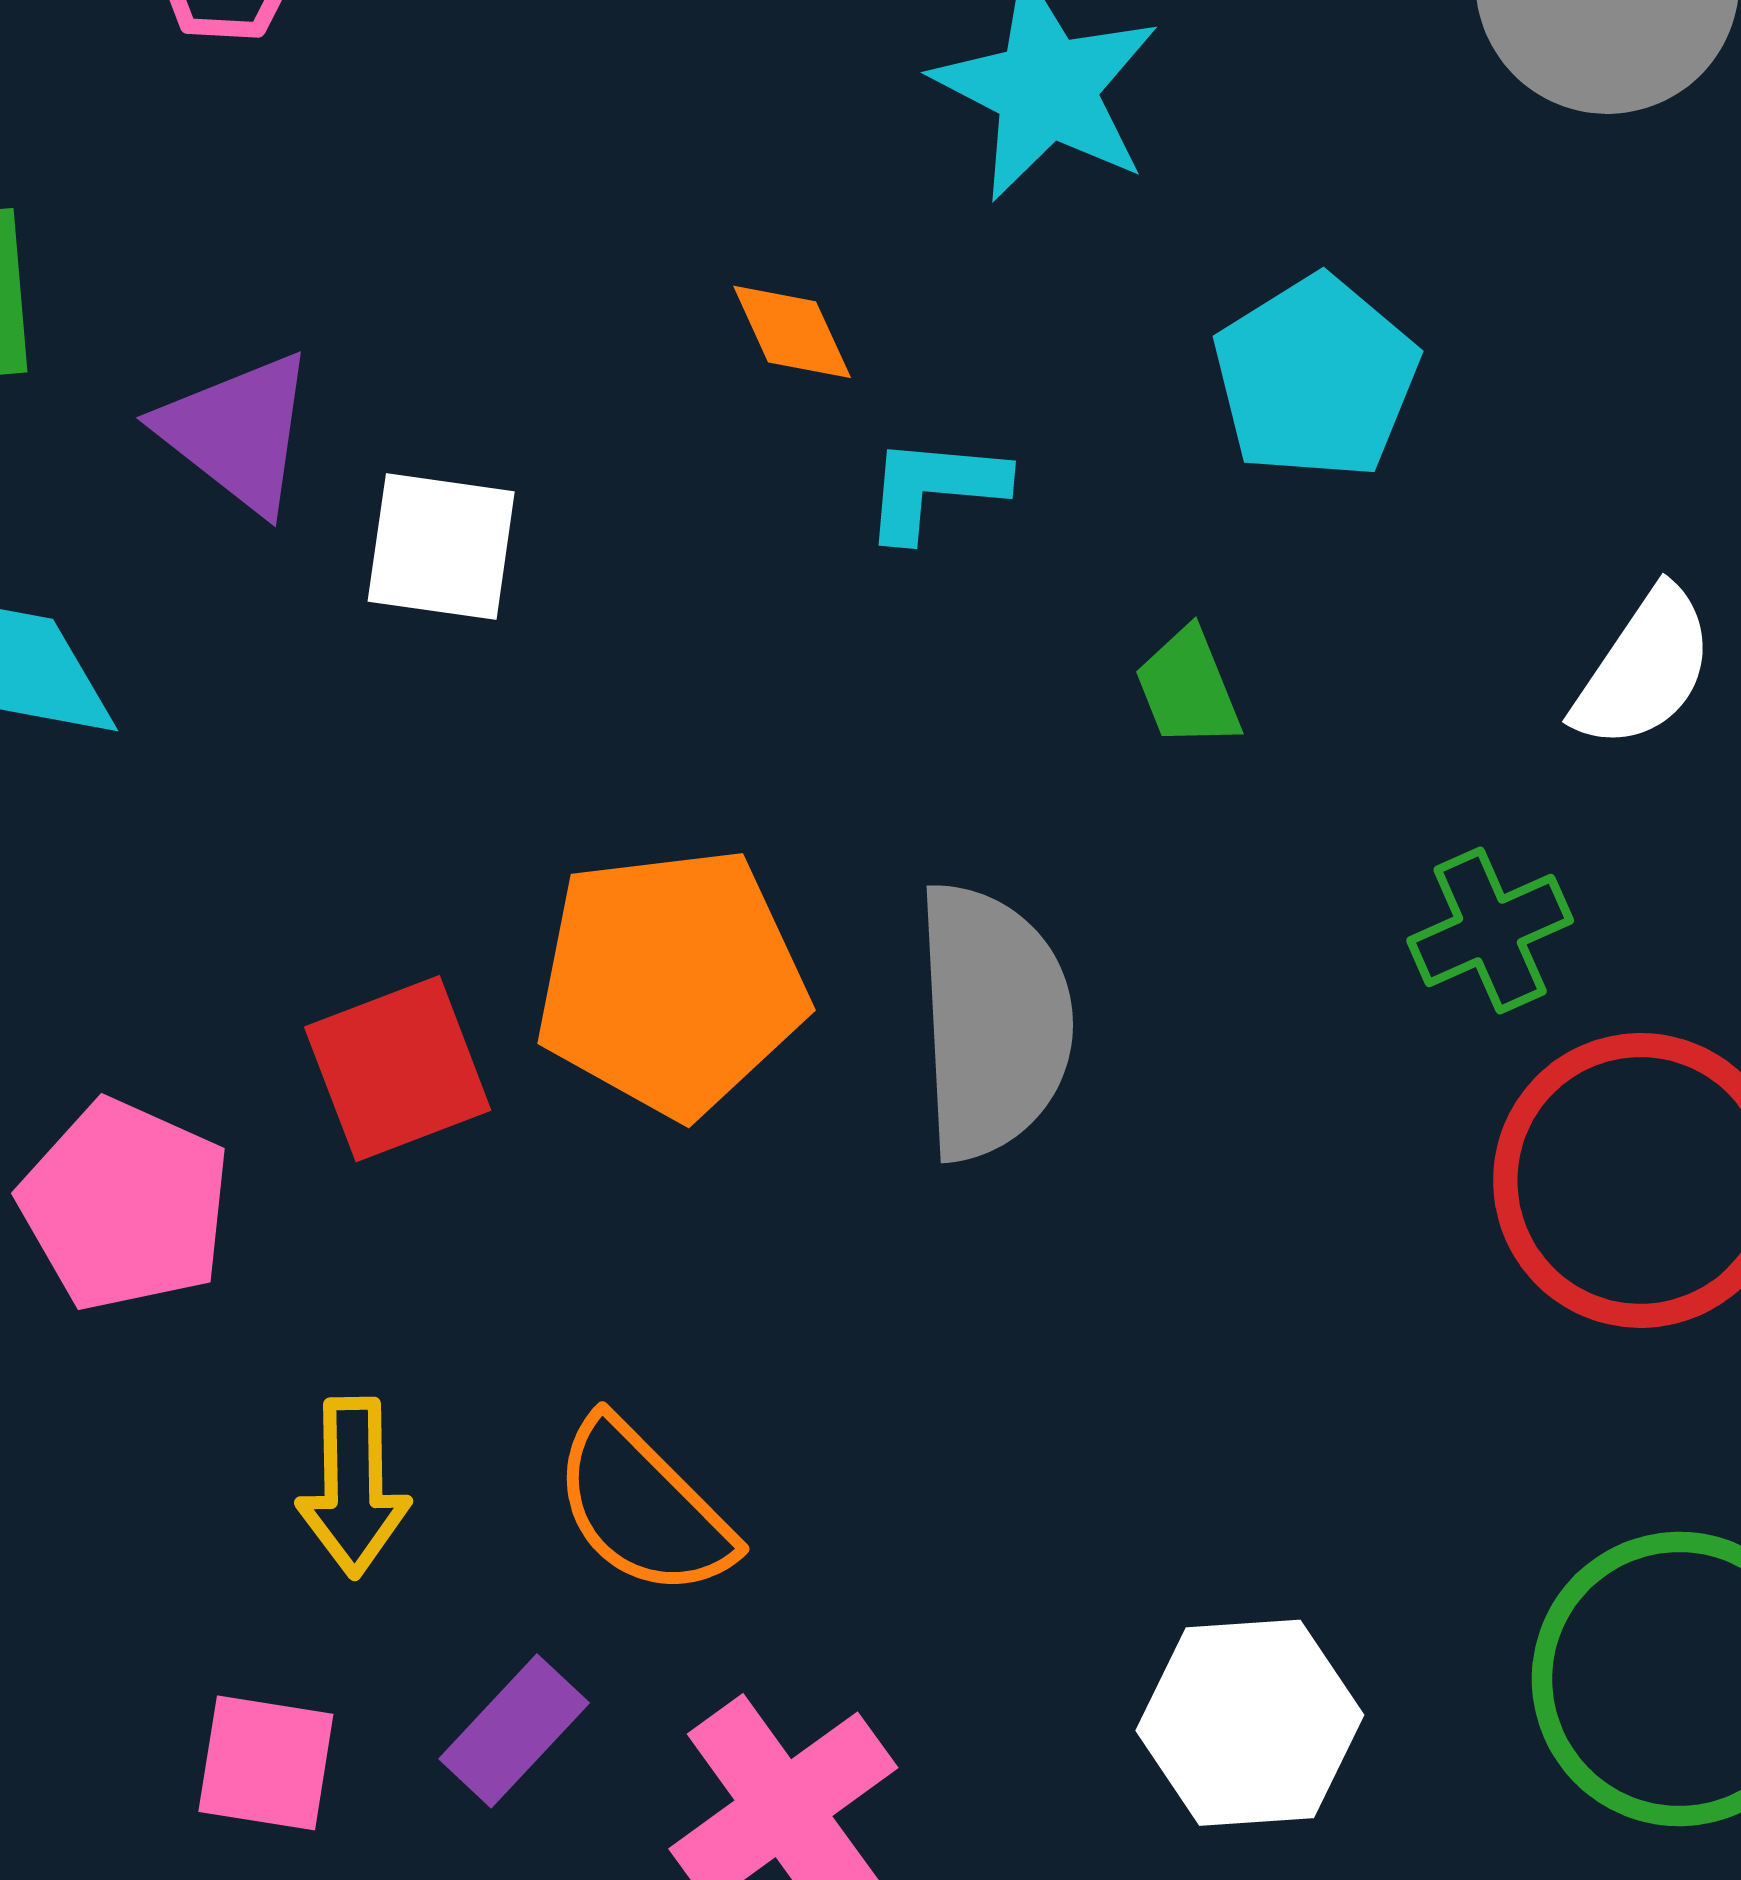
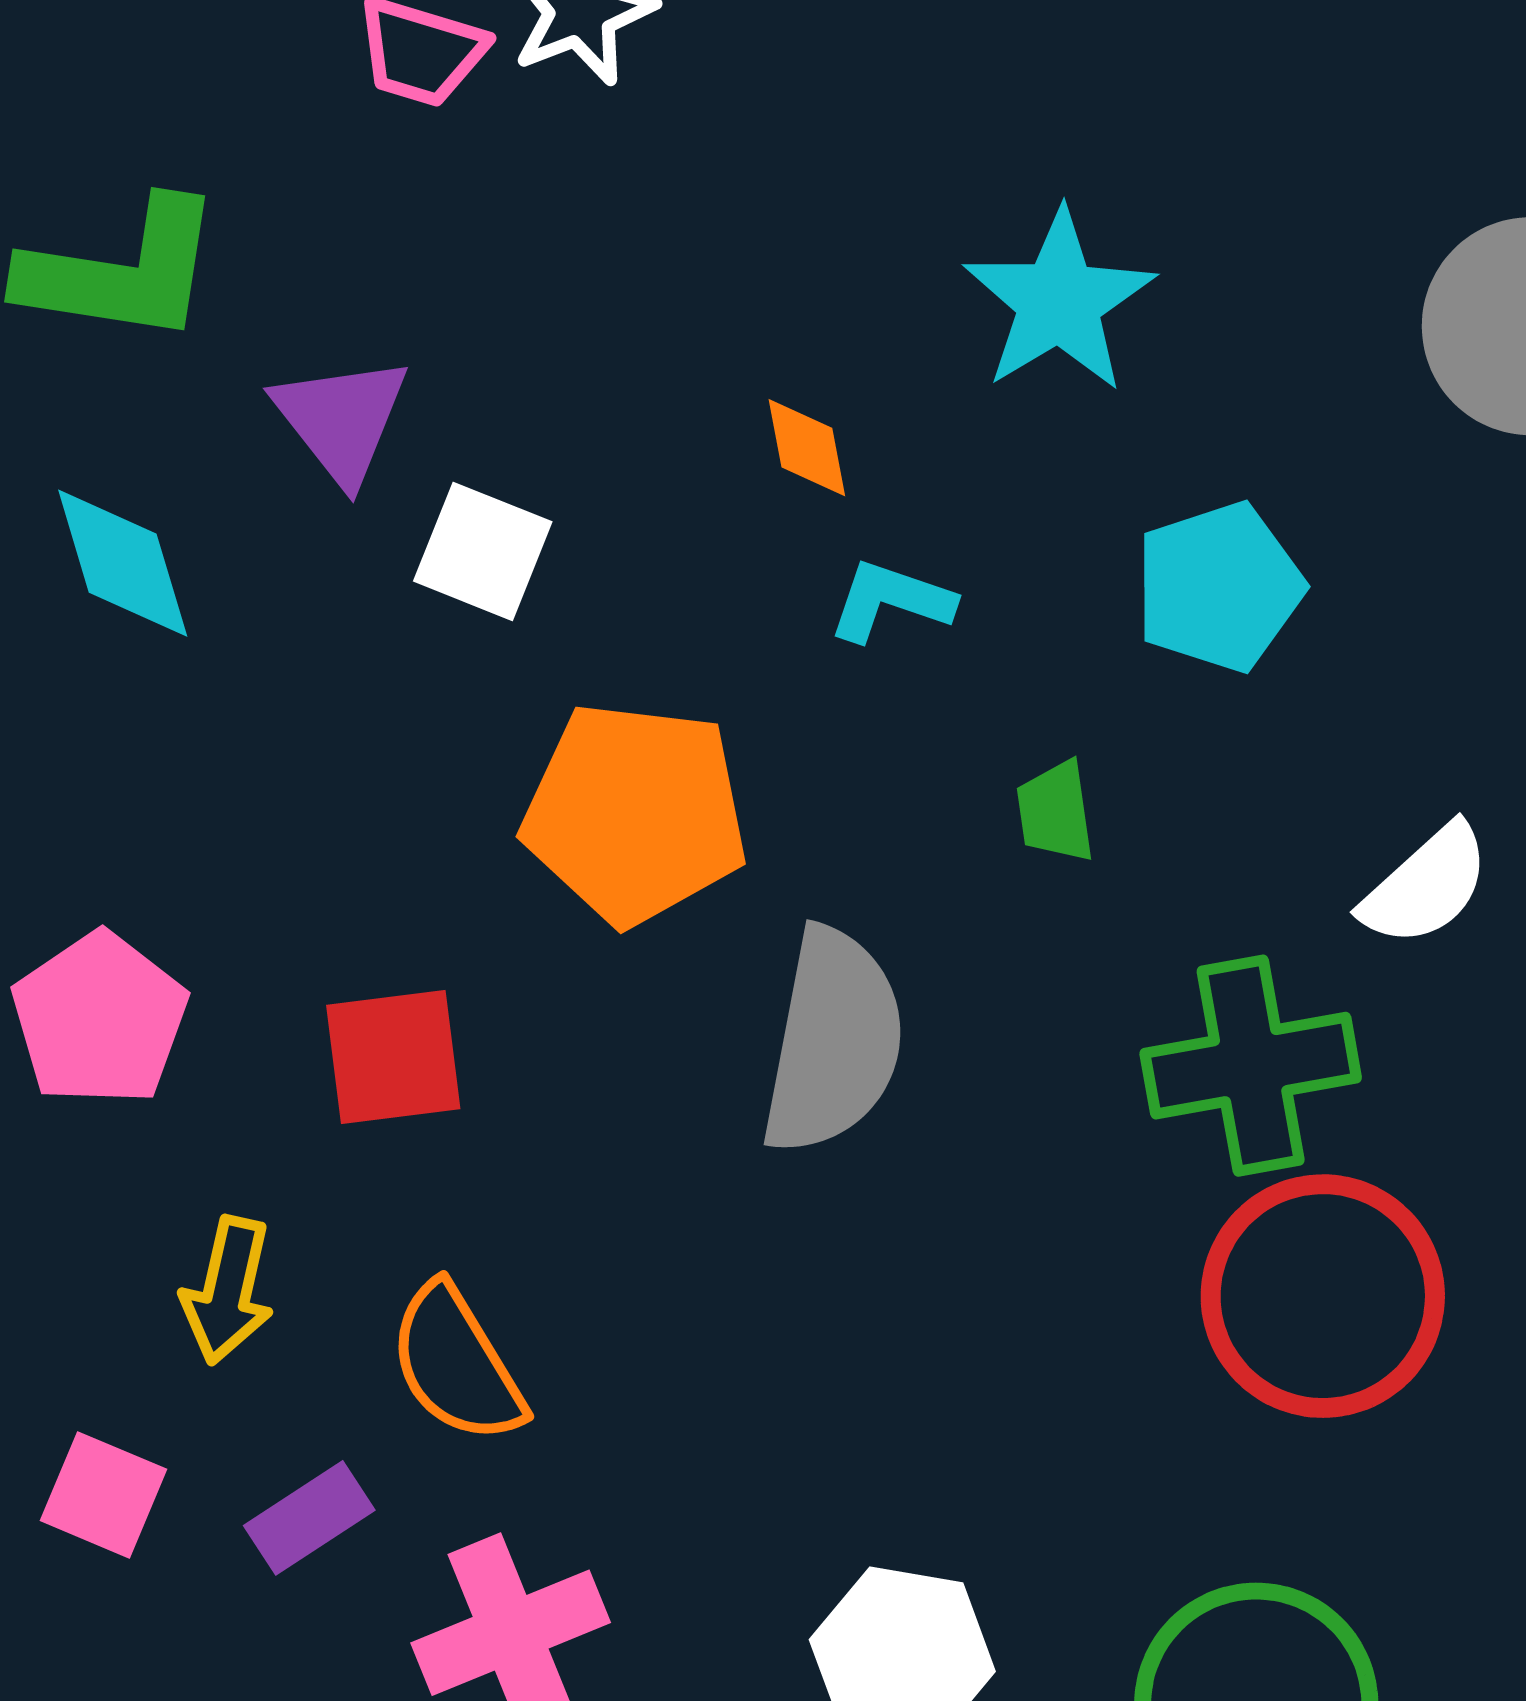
green cross: (1490, 931) -> (1251, 1066), size x1.6
orange pentagon: (671, 982) -> (635, 813), moved
red square: (398, 1069) -> (393, 1057), moved

